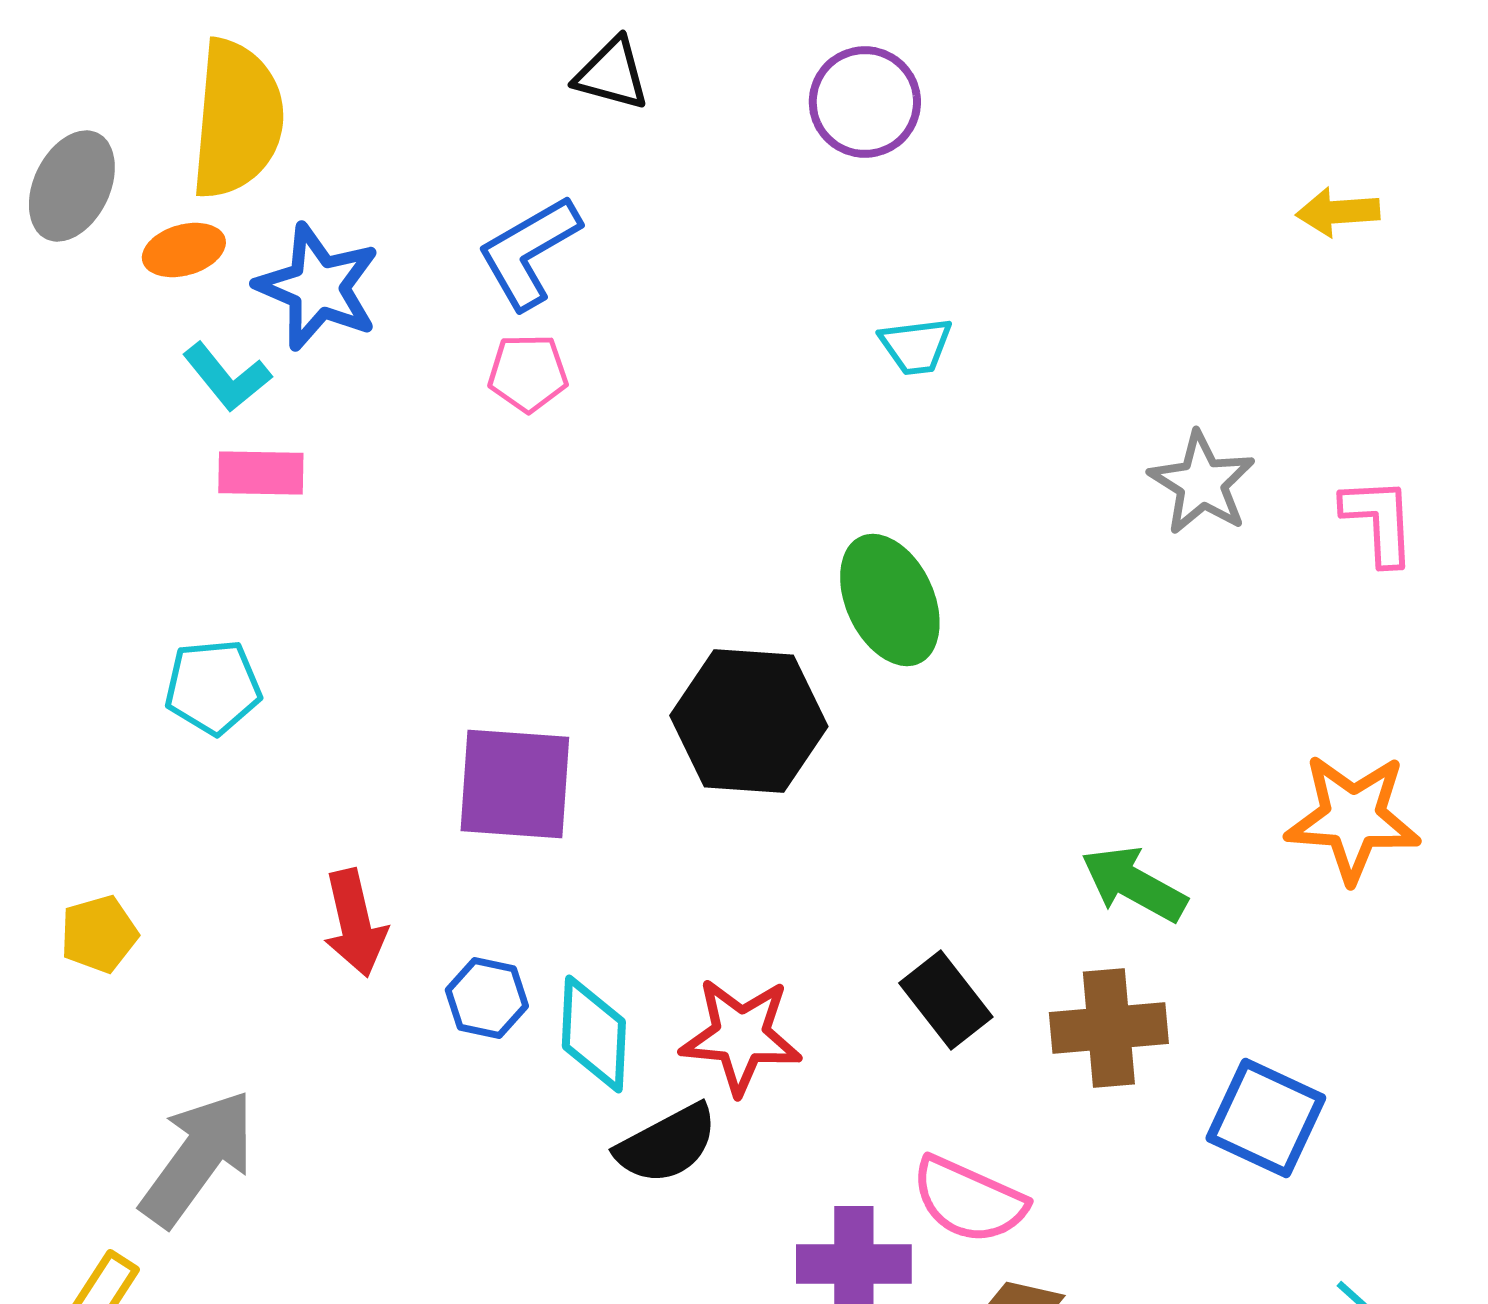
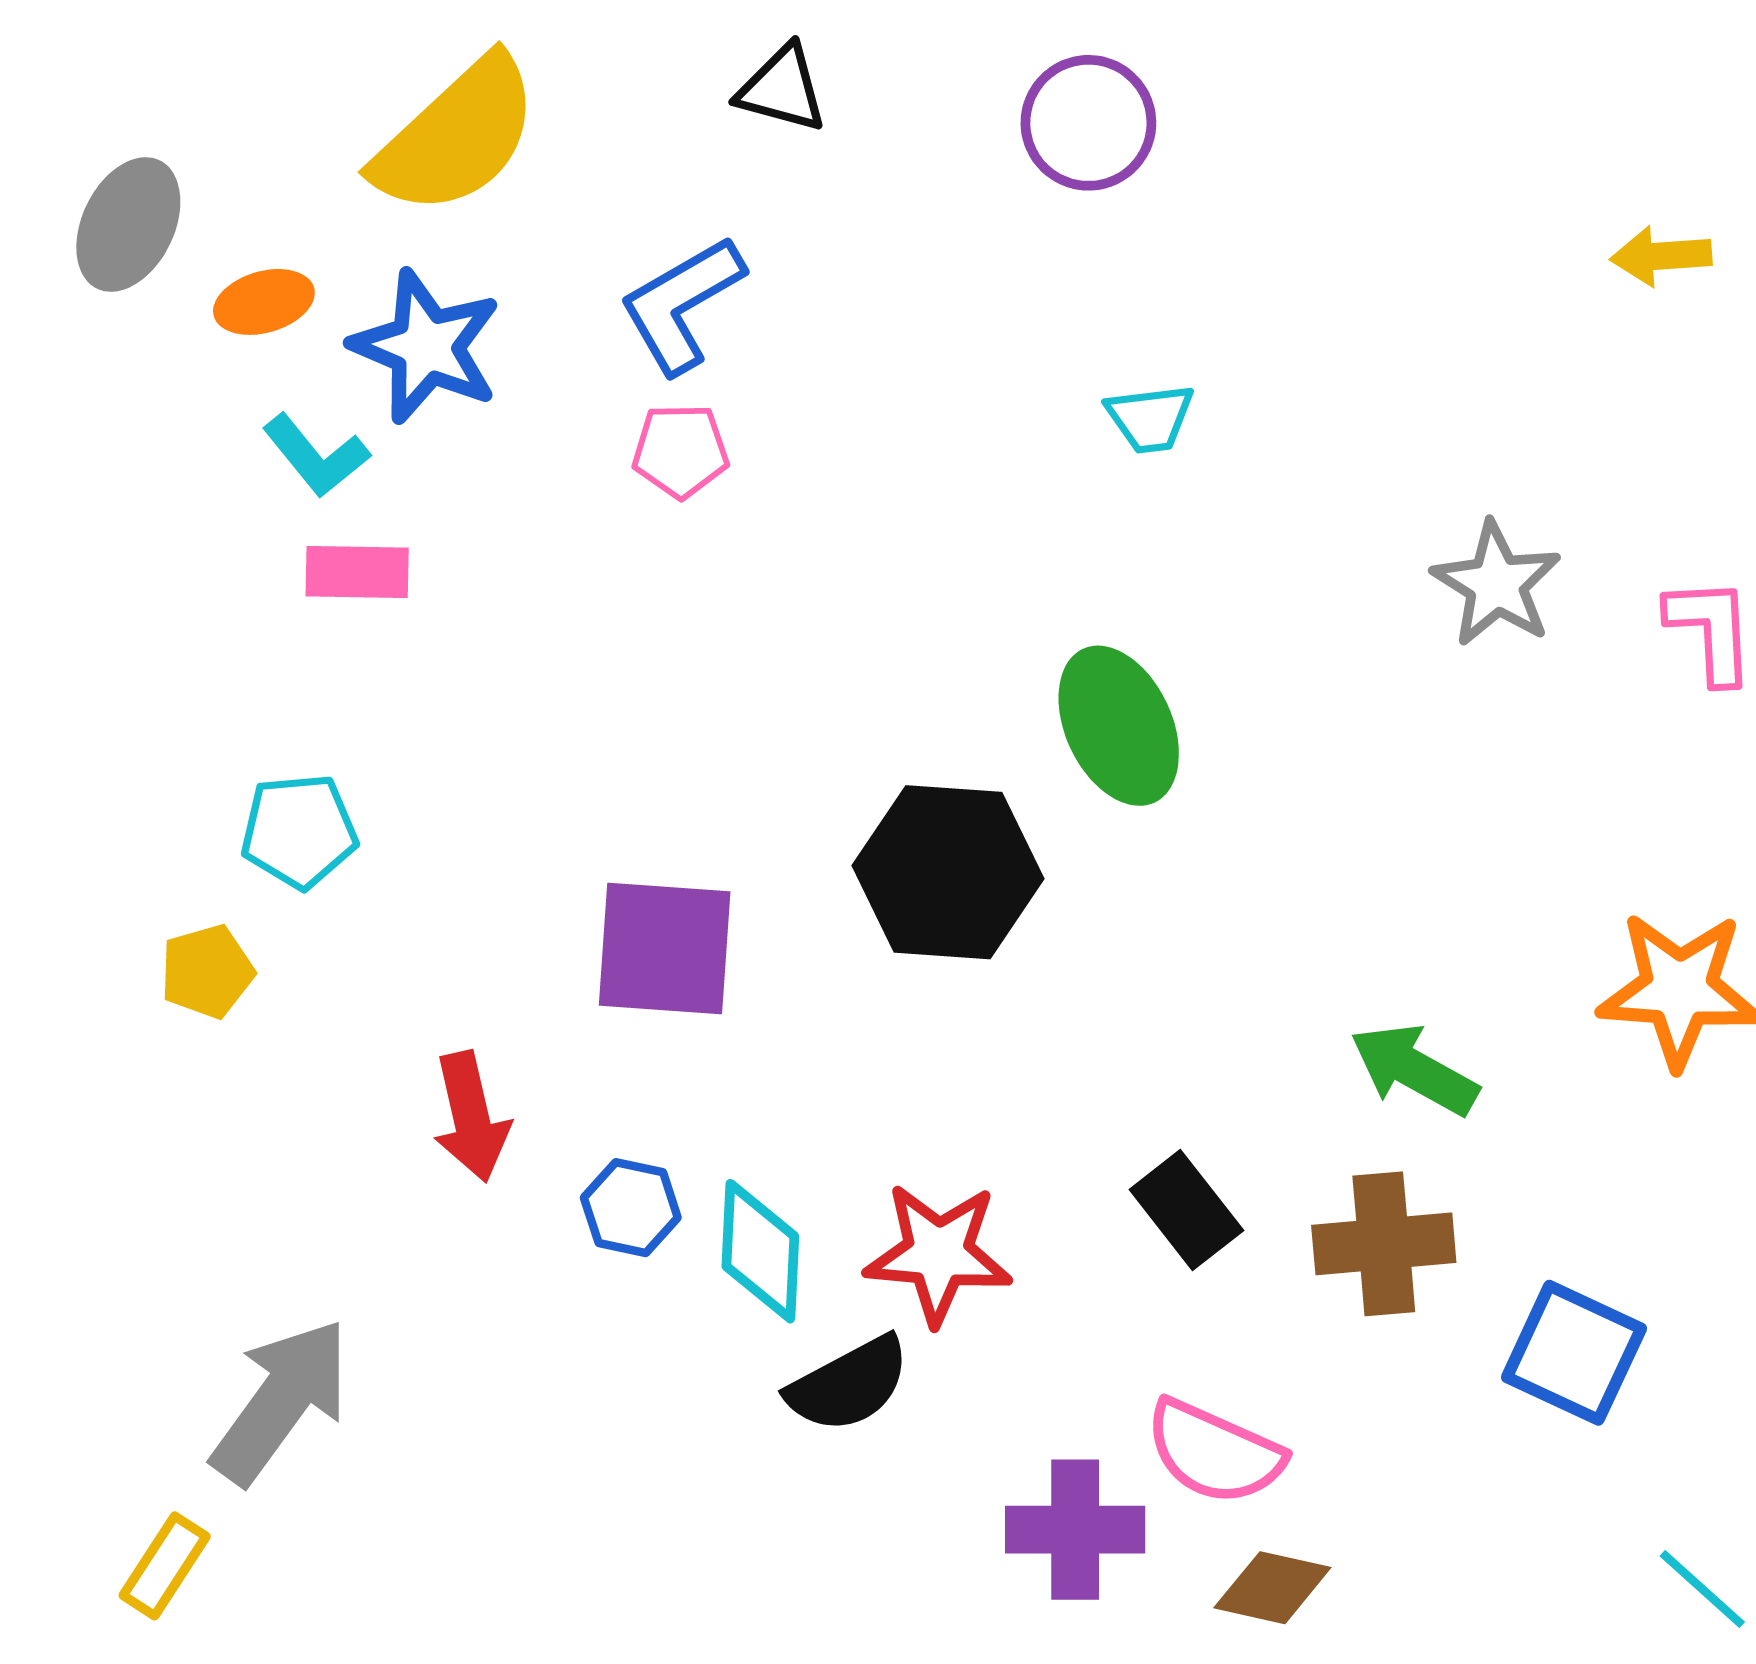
yellow semicircle: (237, 119) -> (456, 136), moved, turned 42
yellow pentagon: (99, 934) -> (207, 971), moved

